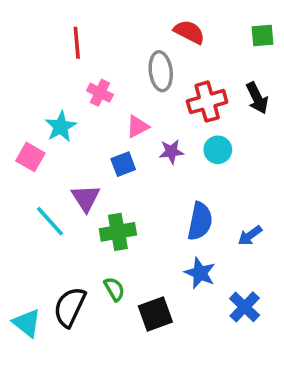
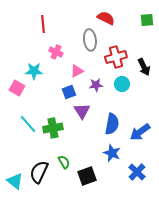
black arrow: (257, 98) -> (144, 67), moved
cyan star: (61, 127) -> (34, 71), turned 30
purple triangle: (86, 198) -> (82, 111), moved
green cross: (118, 232) -> (53, 128), moved
blue arrow: (250, 235) -> (140, 132), size x1.5

